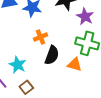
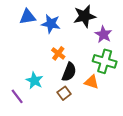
orange cross: (40, 37) -> (58, 53), turned -32
brown square: (26, 87) -> (64, 93), moved

